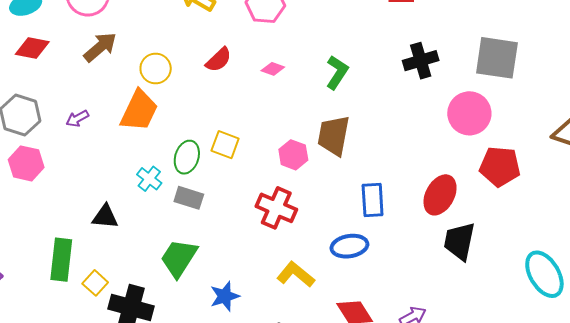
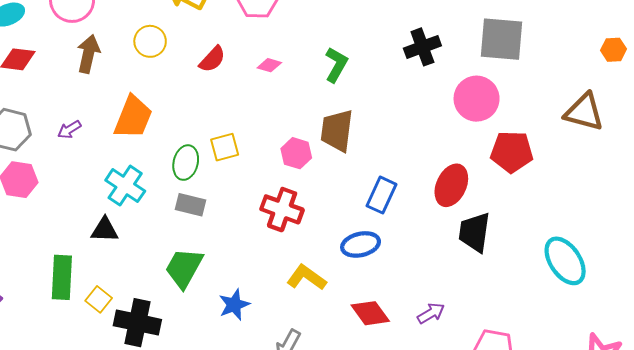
brown arrow: (100, 47) -> (88, 54), turned -33
yellow circle: (156, 68) -> (150, 41), moved
yellow square: (225, 145) -> (225, 147), turned -32
cyan cross: (149, 179) -> (125, 186), moved, size x1.5
blue rectangle: (373, 200) -> (382, 195), turned 32

